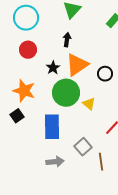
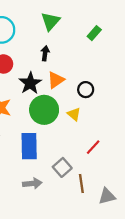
orange triangle: (77, 65) -> (56, 80), size x0.7
black star: (53, 68) -> (30, 83), size x1.5
yellow triangle: (89, 104) -> (74, 114), moved

